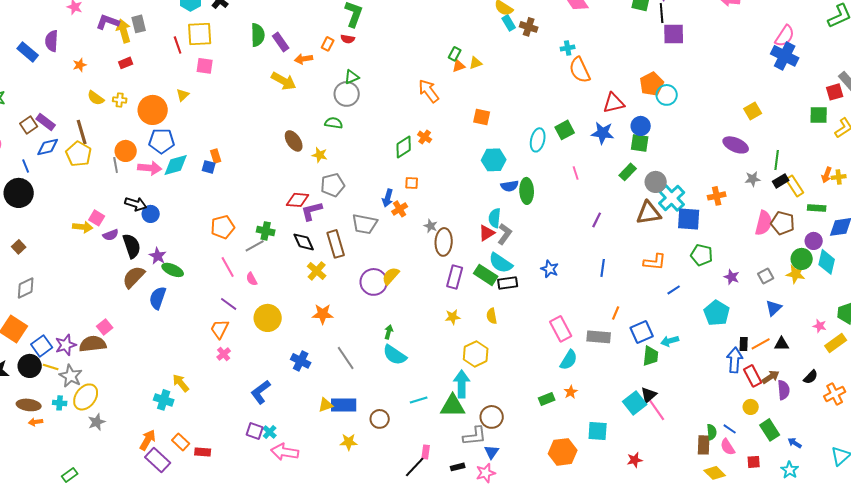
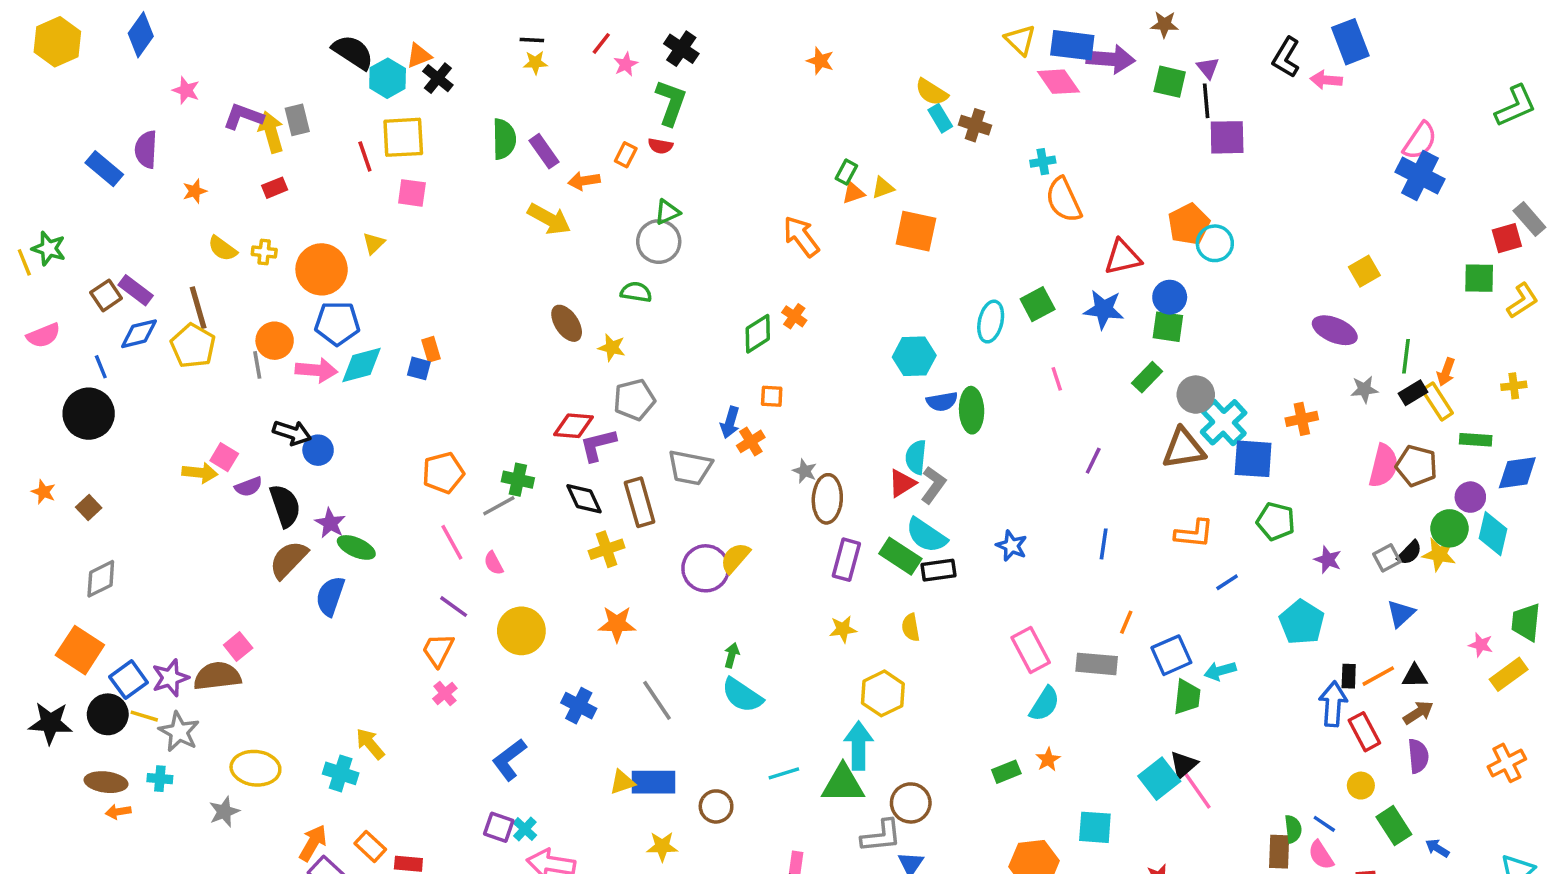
orange square: (482, 117) -> (916, 231), moved, size x1.4
orange arrow: (827, 175) -> (1446, 372), moved
yellow cross: (317, 271) -> (607, 549), turned 30
brown arrow: (771, 377) -> (1418, 713), moved
black semicircle: (811, 377) -> (1410, 553), moved
yellow ellipse: (86, 397) -> (255, 768), moved, turned 60

